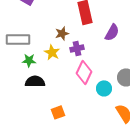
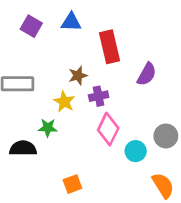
green star: (29, 60) -> (48, 128), moved
black semicircle: (35, 81) -> (23, 148), moved

